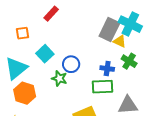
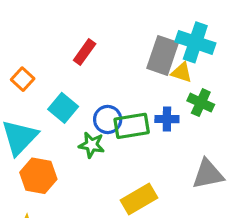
red rectangle: (51, 14) -> (85, 52), moved
orange square: (22, 33) -> (23, 79), turned -32
green rectangle: (103, 87) -> (132, 126), moved

